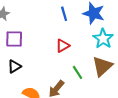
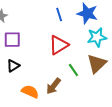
cyan star: (103, 39) -> (97, 37), turned 30
red triangle: (63, 46) -> (59, 45), size x1.5

